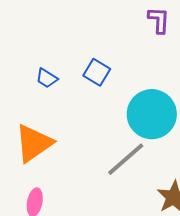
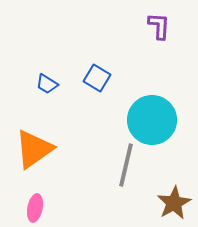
gray line: (126, 159) -> (126, 165), turned -36

